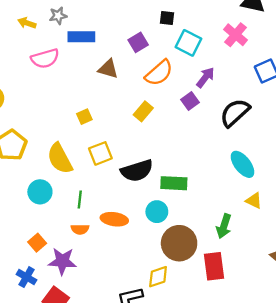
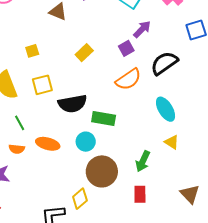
orange semicircle: (159, 73) -> (128, 79), moved
green line: (80, 199) -> (20, 123), turned -42
red rectangle: (214, 266) -> (140, 194), moved, size x0.7
yellow diamond: (158, 277) -> (80, 199), turned -30

